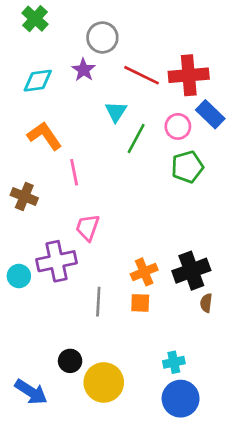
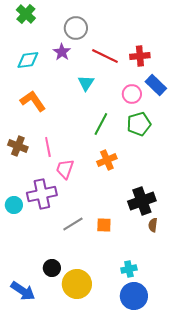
red cross: (189, 75) -> (140, 56), size x0.7
green line: (136, 139) -> (101, 124), moved
pink line: (74, 172) -> (48, 147), moved
orange cross: (144, 272) -> (107, 160), moved
gray line: (98, 302) -> (73, 224), turned 55

